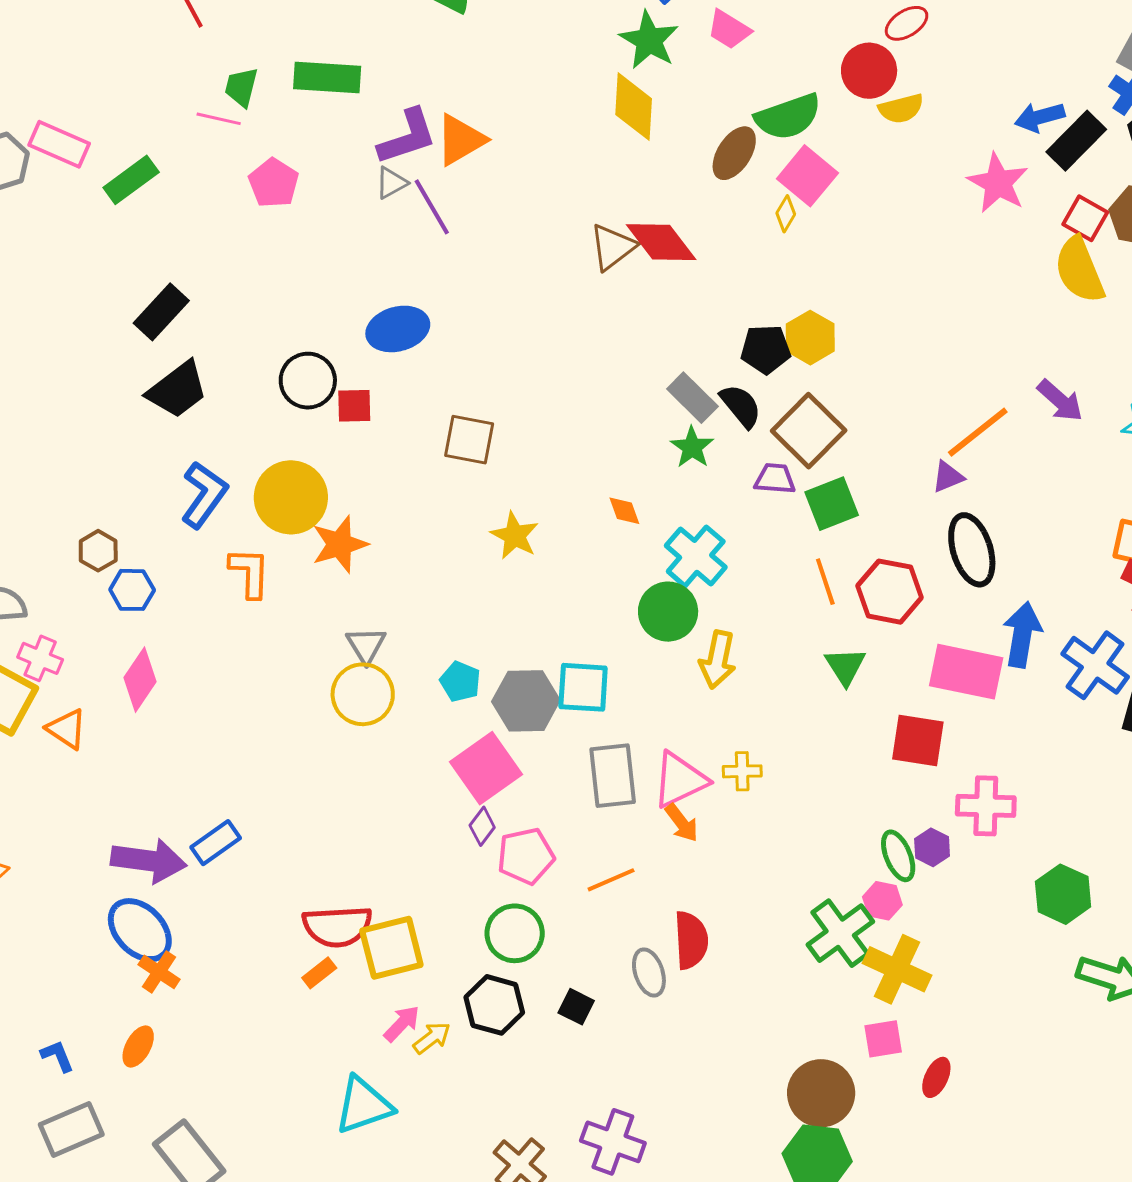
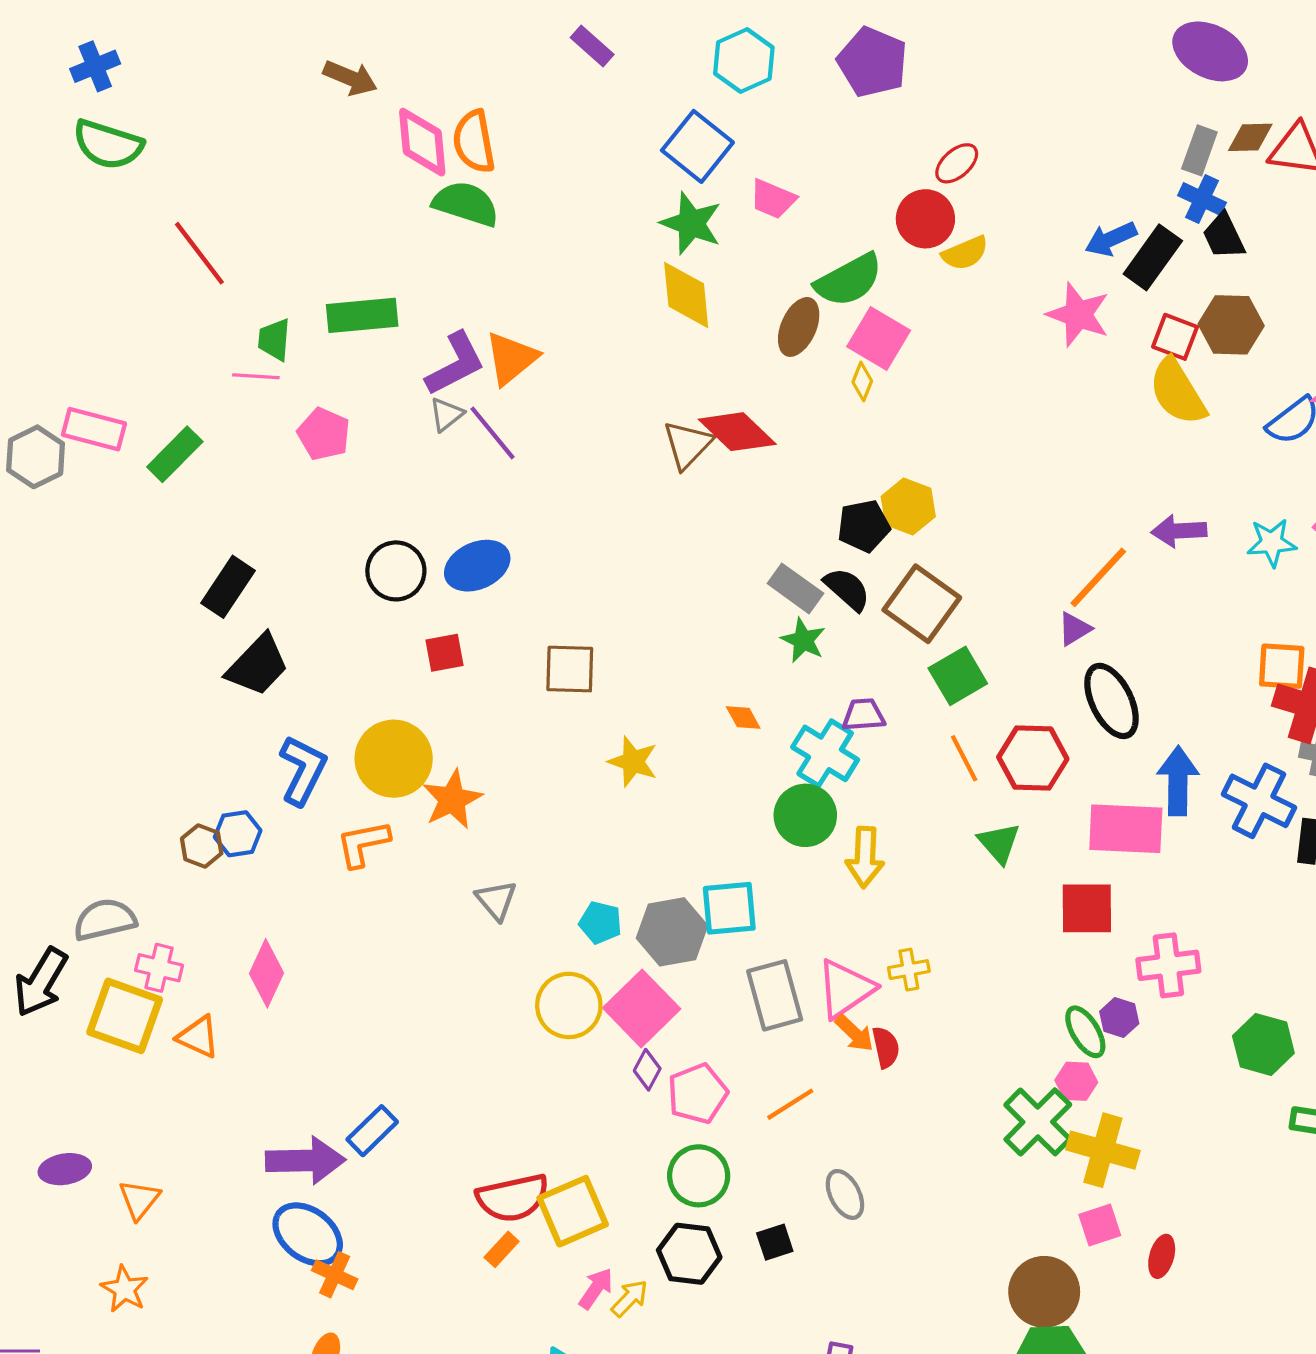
black circle: (308, 381) -> (396, 571), moved
purple arrow: (1060, 401) -> (1179, 531), turned 144
purple trapezoid: (775, 479) -> (863, 715), moved
orange L-shape: (250, 572) -> (363, 844), turned -94
blue hexagon: (132, 590) -> (238, 834), moved
yellow circle: (363, 694) -> (569, 1005), moved
red semicircle: (691, 940) -> (886, 1047), moved, size x0.7
black square: (576, 1007) -> (775, 1242), turned -36

